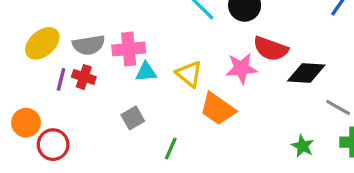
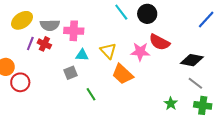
cyan triangle: (146, 72) -> (82, 55), moved
black diamond: (306, 73) -> (192, 60), moved
green line: (171, 149) -> (91, 94), turned -64

